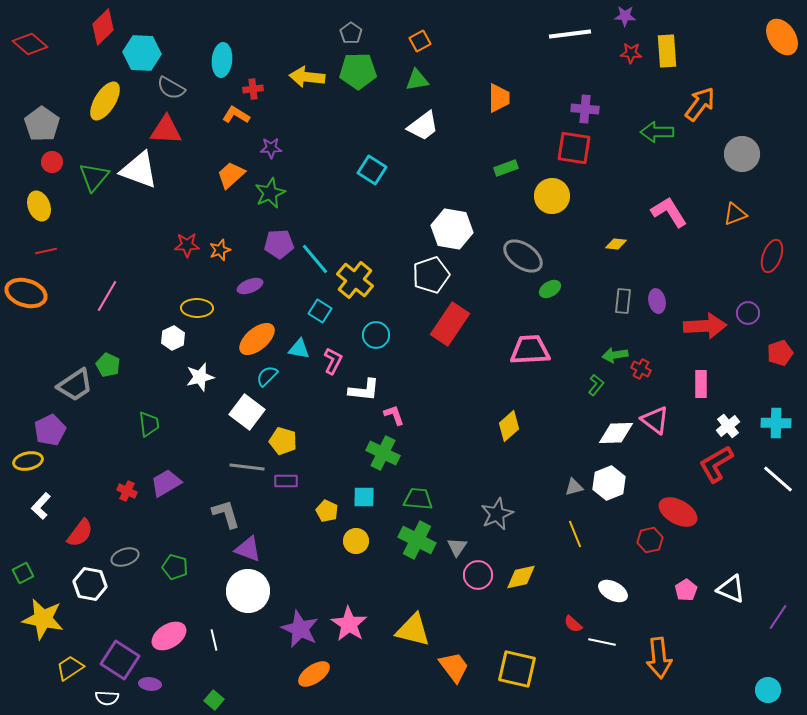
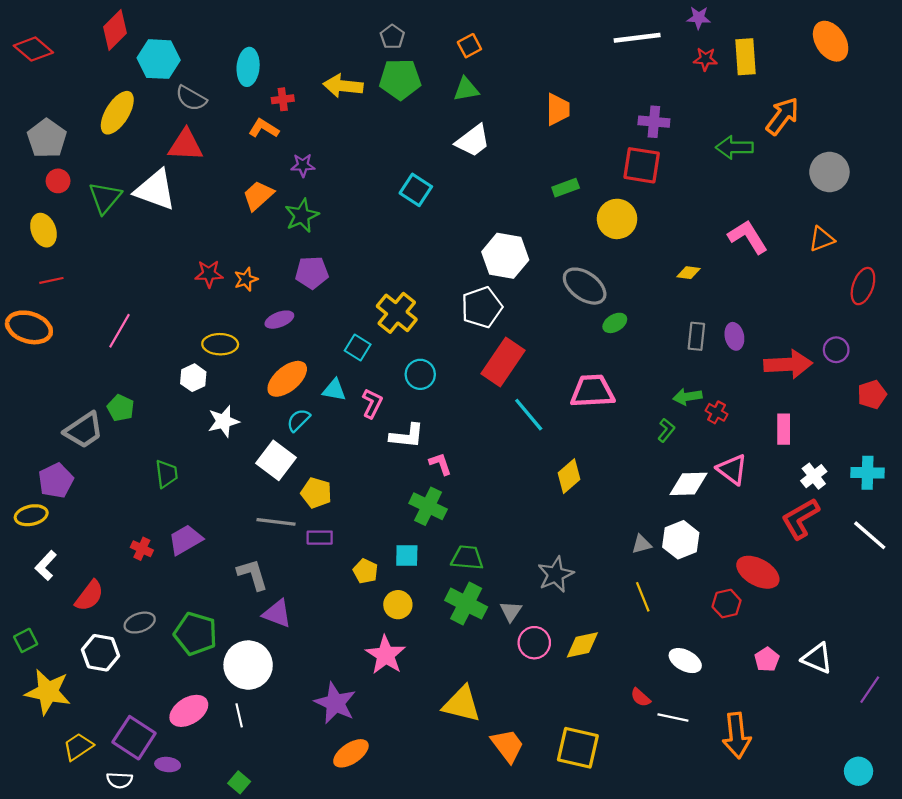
orange ellipse: (782, 37) -> (831, 41), moved
cyan line: (315, 259) -> (529, 415), moved
green pentagon: (175, 567) -> (196, 634), size x1.5
white circle: (248, 591) -> (248, 665), moved
pink star: (349, 624) -> (386, 655), moved

